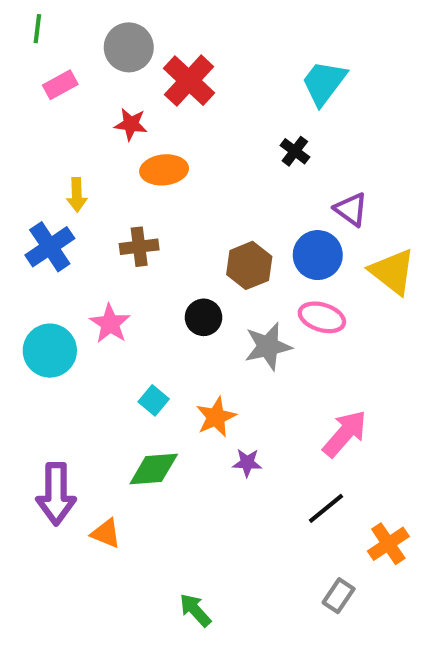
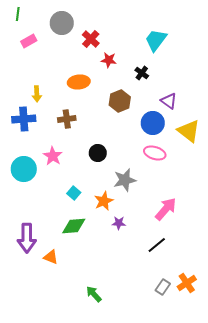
red cross: (189, 81) -> (91, 39), size x0.7
red star: (131, 124) -> (109, 60), moved
blue cross: (50, 247) -> (24, 119), turned 30
brown hexagon: (249, 265) -> (120, 101), moved
gray star: (268, 346) -> (125, 180), moved
orange cross: (388, 544) -> (187, 283), moved

